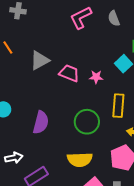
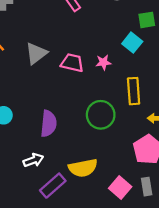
white arrow: (14, 158) -> (33, 160), moved
yellow semicircle: (80, 160) -> (83, 168), moved

